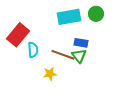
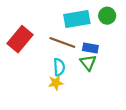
cyan semicircle: (33, 50) -> (59, 67), moved
brown line: (63, 55) -> (62, 42), moved

